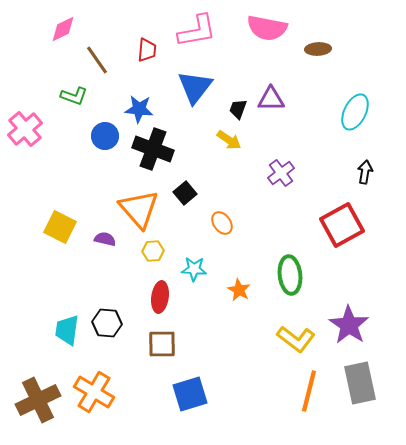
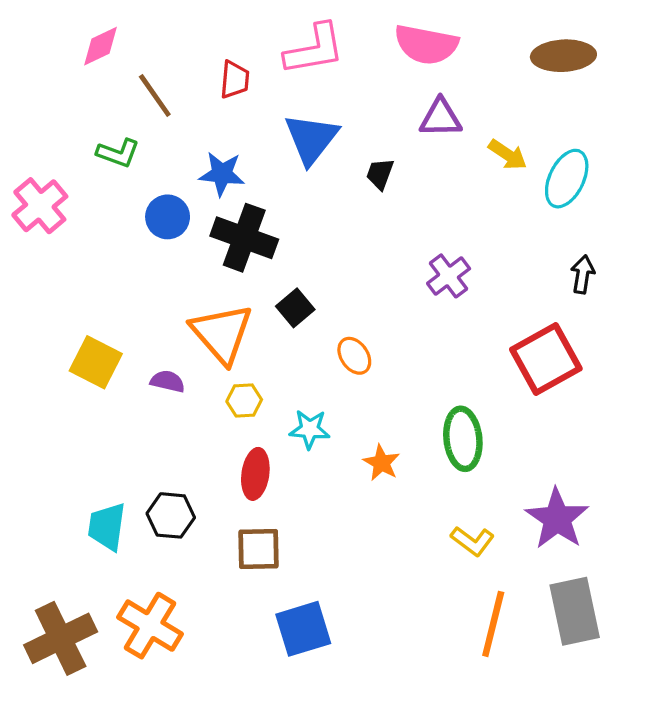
brown ellipse: (318, 49) -> (563, 56), moved, size x1.5
purple triangle: (271, 99) -> (441, 118), moved
yellow arrow: (229, 140) -> (508, 155), moved
yellow L-shape: (296, 339) -> (472, 541), size x0.7

